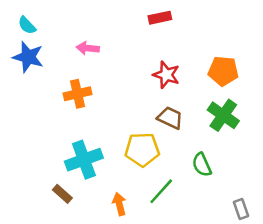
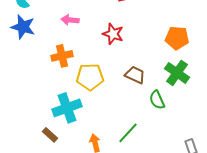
red star: (166, 75) -> (113, 34), moved
yellow pentagon: (142, 150) -> (90, 77), moved
green semicircle: (202, 165) -> (157, 100), moved

